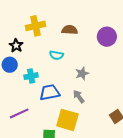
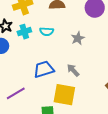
gray star: (82, 73) -> (78, 38), moved
cyan cross: (31, 76) -> (24, 32), moved

